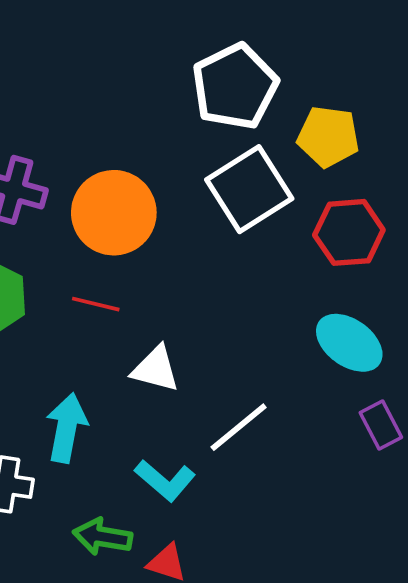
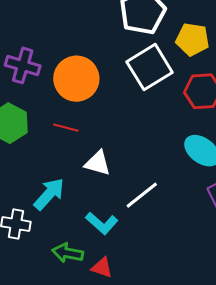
cyan arrow: (66, 428) -> (49, 194), turned 30

